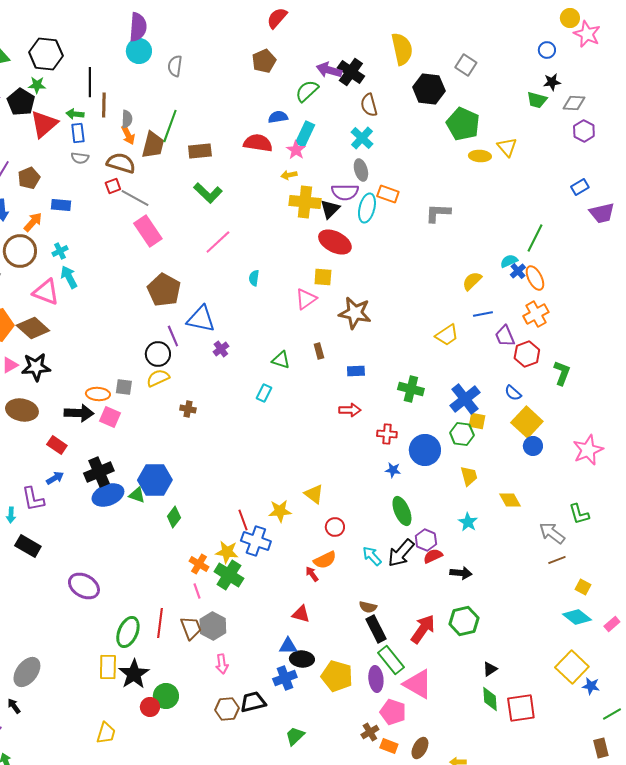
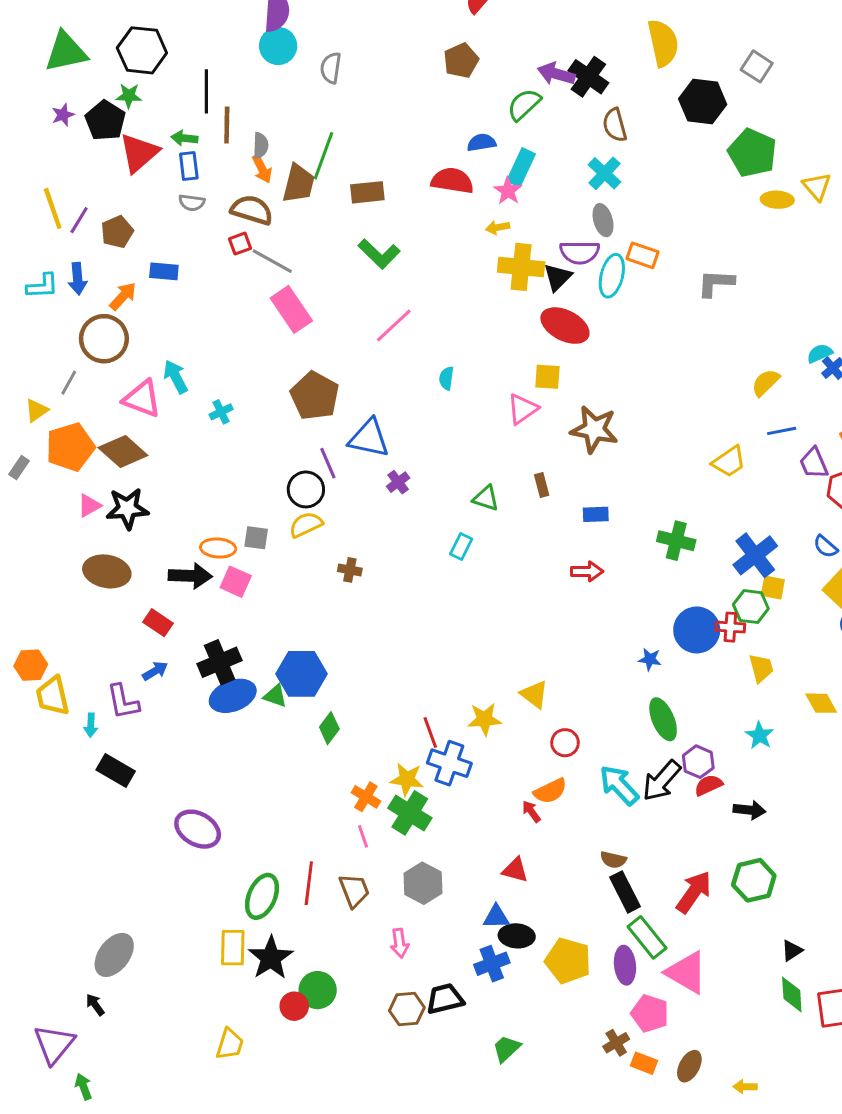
cyan cross: (60, 251) -> (221, 412), moved
red cross: (387, 434) -> (730, 627), moved
cyan arrow: (372, 556) -> (619, 785), size x1.4
gray hexagon: (213, 626) -> (423, 883), moved

